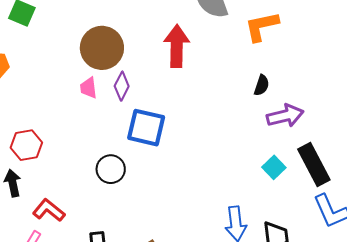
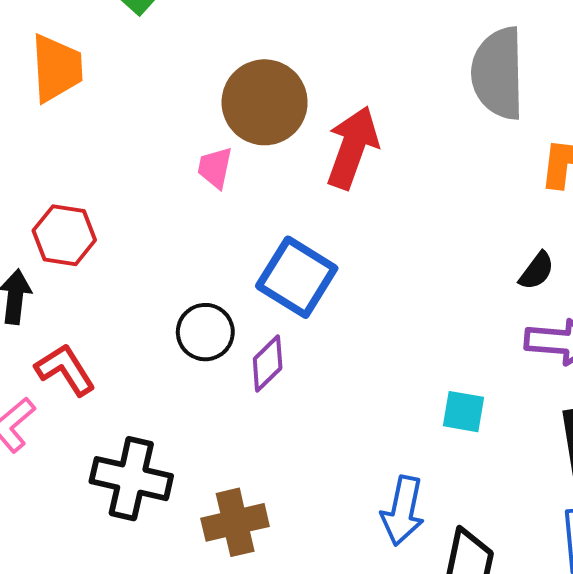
red arrow: (177, 46) -> (352, 148), moved
purple diamond: (122, 86) -> (268, 363), moved
cyan square: (274, 167) -> (464, 412), moved, turned 35

